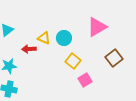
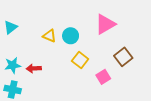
red arrow: (29, 49) -> (34, 68), moved
pink square: (85, 80) -> (103, 77), moved

